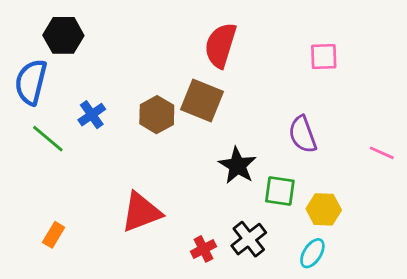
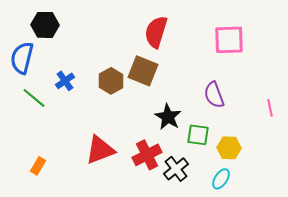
pink square: (324, 57) -> (229, 40), size x1.5
pink line: (382, 153) -> (270, 108), turned 54
red cross: (204, 249) -> (147, 155), moved, size x1.6

